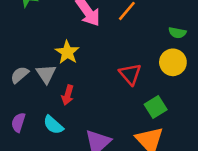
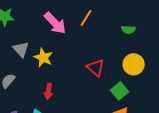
yellow circle: (173, 62) -> (134, 64), moved
gray triangle: (46, 74) -> (21, 49), moved

